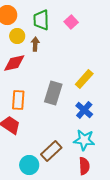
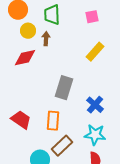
pink square: (71, 22) -> (92, 17), moved, turned 32
yellow rectangle: (84, 79) -> (95, 52), moved
orange rectangle: (18, 100) -> (53, 121), moved

